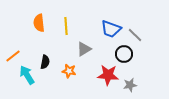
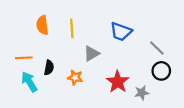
gray line: (135, 35) -> (157, 48), moved
black circle: (124, 54) -> (161, 71), moved
orange line: (13, 56) -> (24, 58), moved, turned 35
red star: (108, 75) -> (118, 82), turned 30

